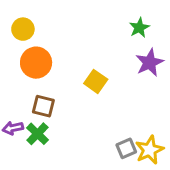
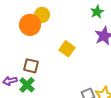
yellow circle: (23, 29) -> (42, 15), moved
orange circle: (36, 63) -> (30, 25), moved

